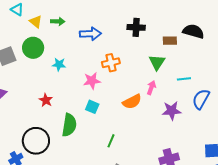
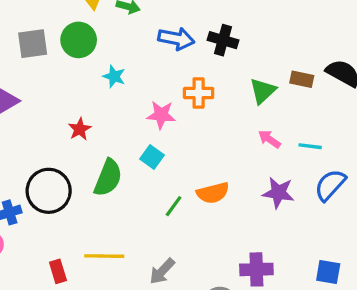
black cross: (136, 27) -> (223, 40), moved
green triangle: (157, 62) -> (263, 91), moved
pink arrow: (151, 88) -> (269, 139), moved, turned -88
orange semicircle: (132, 102) -> (213, 193), moved
green line: (111, 141) -> (174, 206), moved

